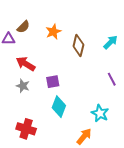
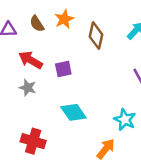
brown semicircle: (23, 27) -> (37, 24), moved, turned 104
purple square: (53, 82) -> (63, 69), moved
cyan diamond: (59, 107) -> (73, 112), turned -55

